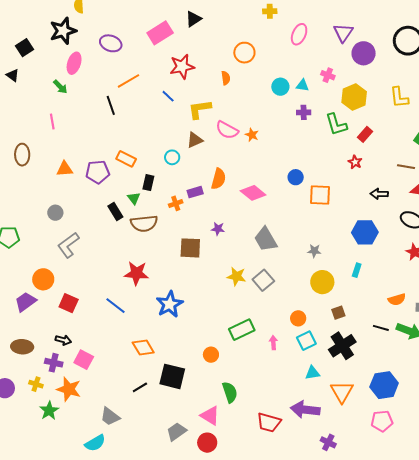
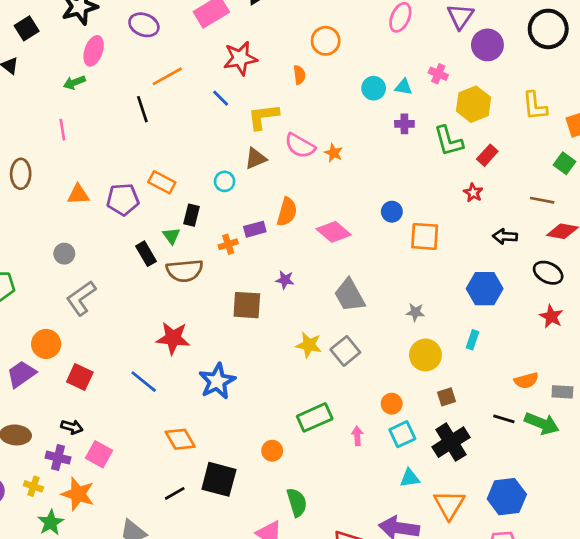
green arrow: (60, 87) -> (74, 83), turned 112

